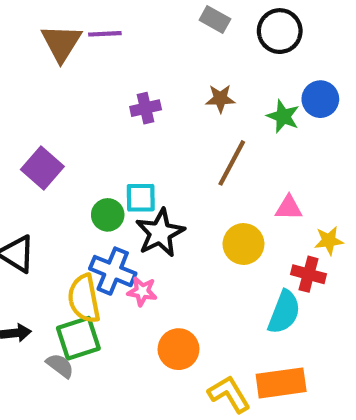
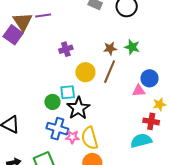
brown star: (220, 99) -> (110, 48), moved
blue circle: (320, 99) -> (150, 78), moved
purple square: (42, 168) -> (13, 35), moved
yellow circle: (243, 244) -> (85, 72), moved
yellow semicircle: (84, 299) -> (90, 138), moved
cyan semicircle: (284, 312) -> (141, 141), turned -120

